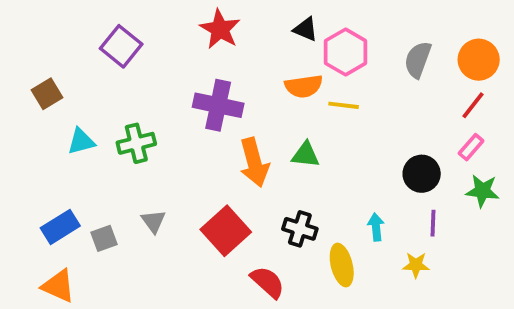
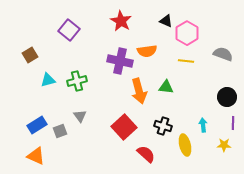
gray semicircle: (418, 60) -> (223, 54), moved, turned 90
orange semicircle: (304, 86) -> (147, 51), moved
gray triangle: (153, 221) -> (80, 116), moved

